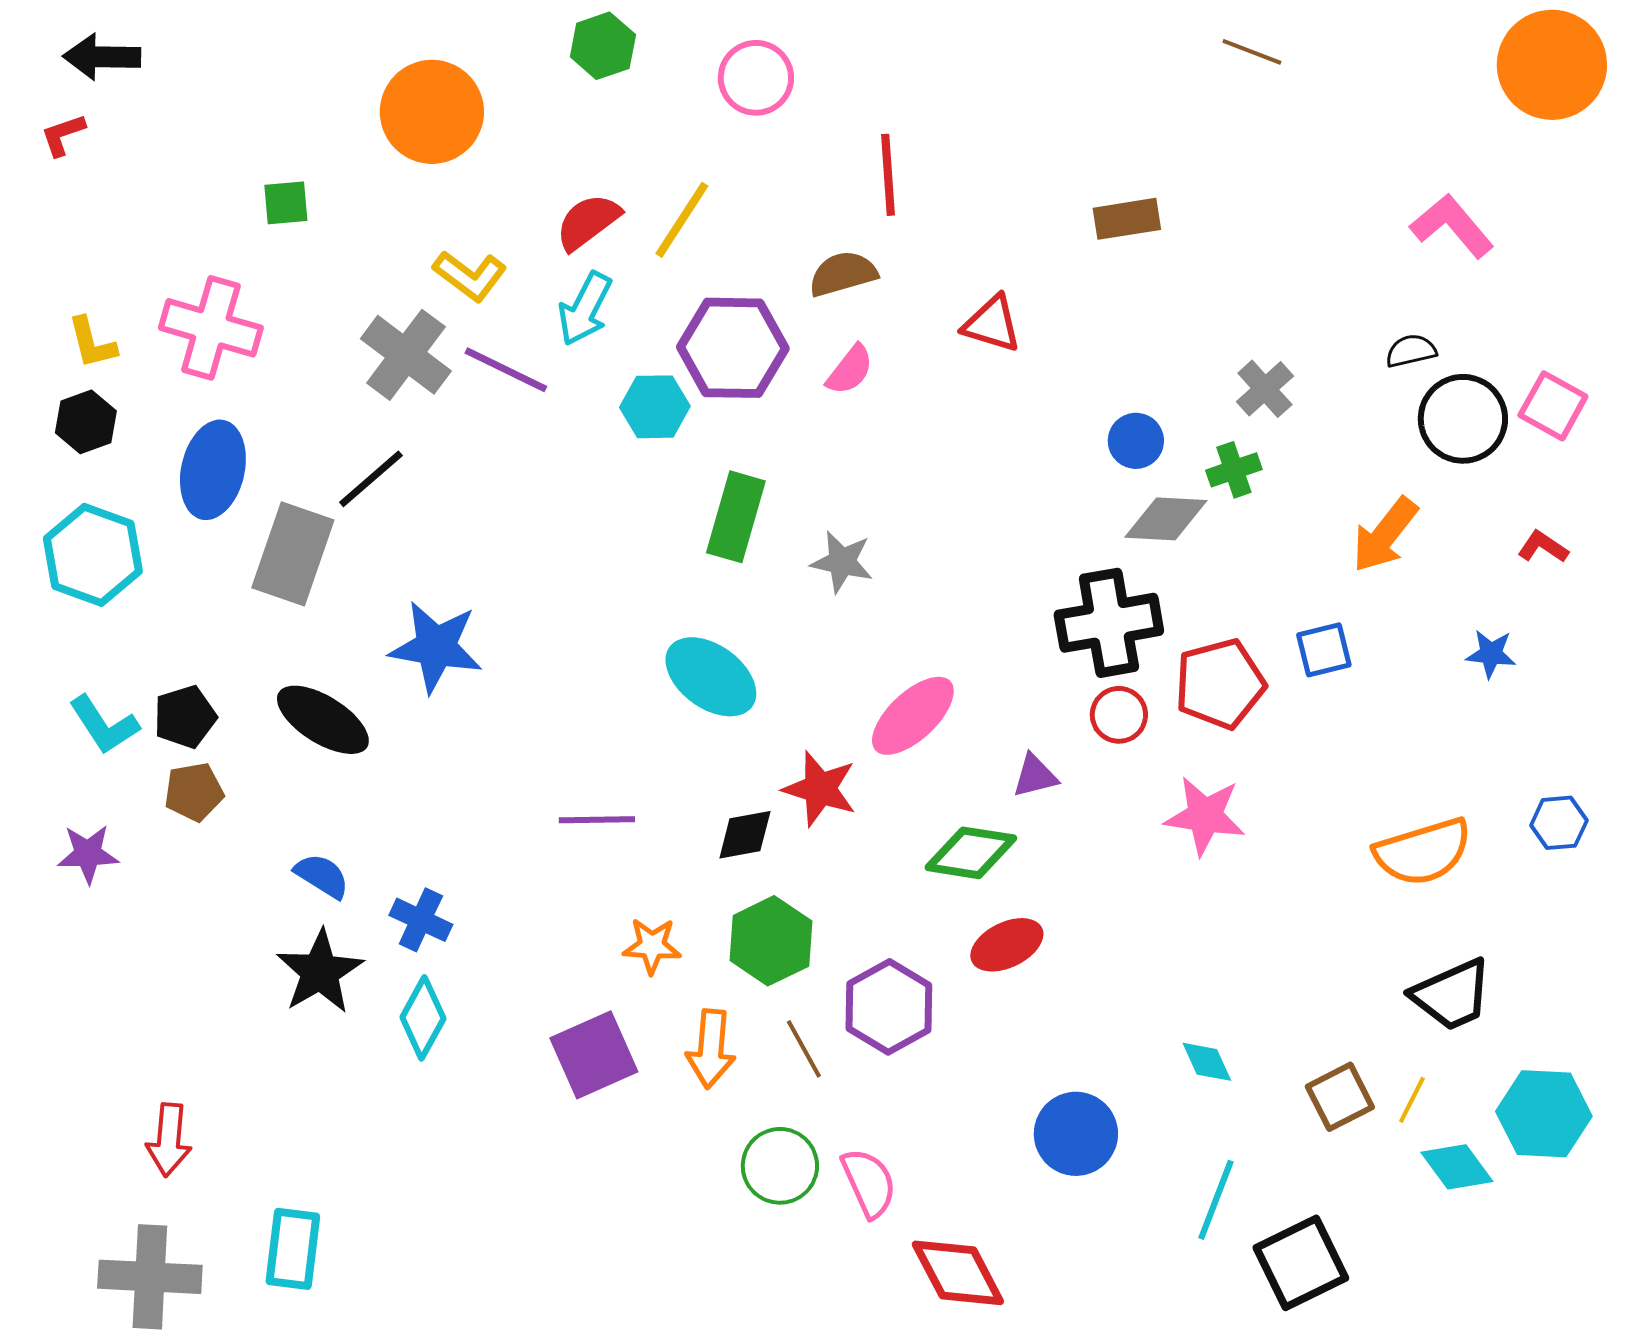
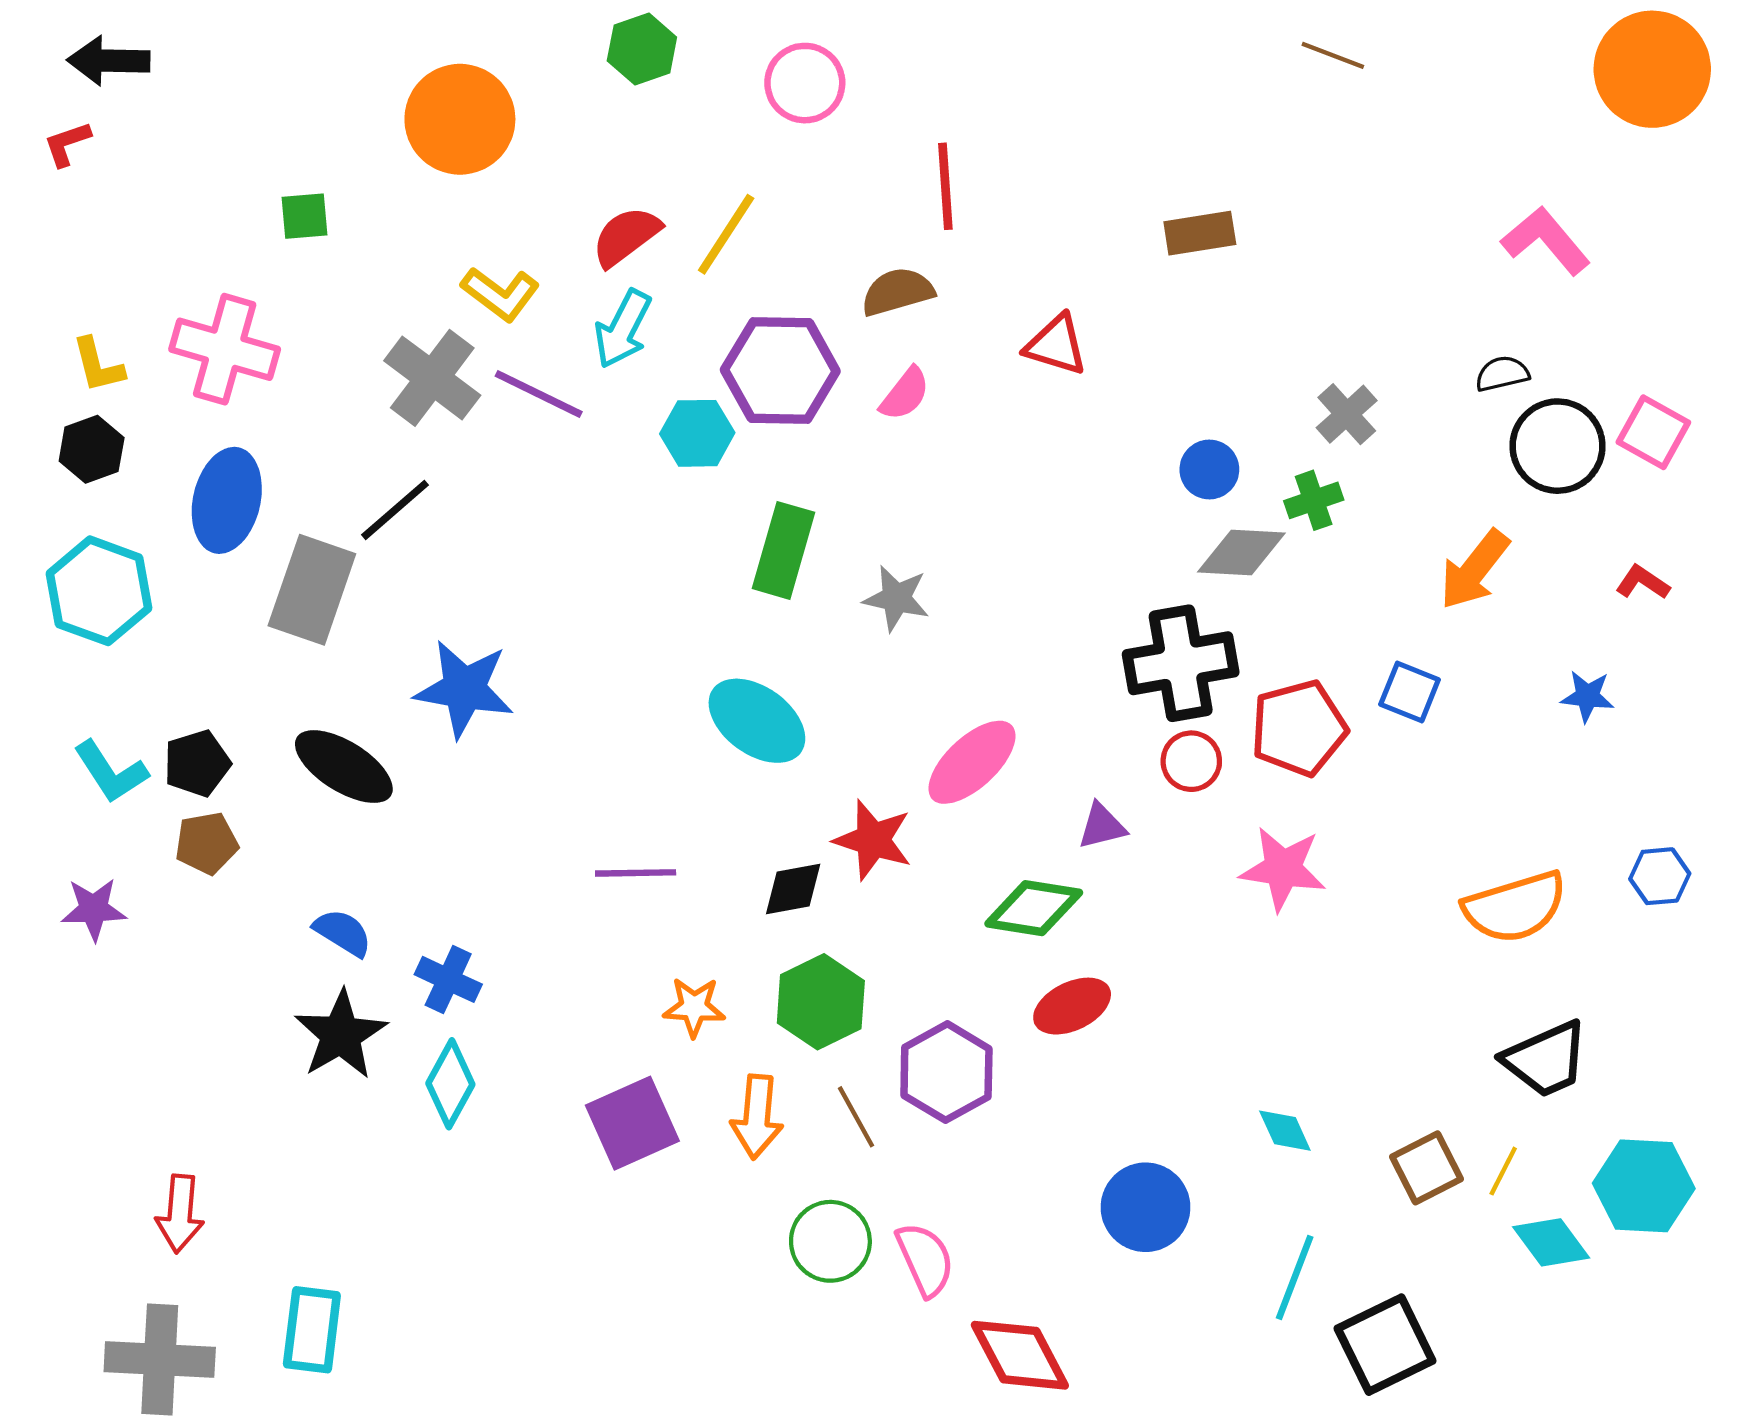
blue square: (1324, 650) -> (1410, 692), turned 36

